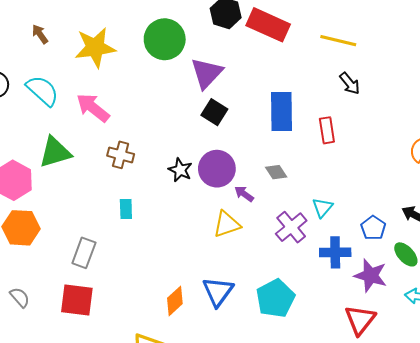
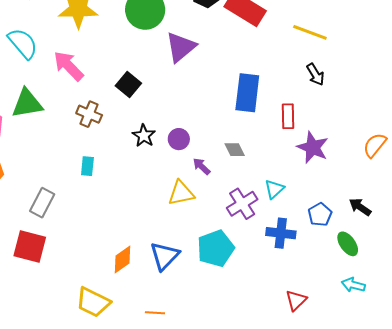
black square: (214, 112) -> (128, 85), moved
purple circle: (217, 169) -> (179, 139), size x0.6
purple star: (371, 276) -> (313, 147), moved
cyan pentagon: (275, 298) -> (216, 248), moved
red triangle: (360, 320) -> (296, 300), size x0.7

